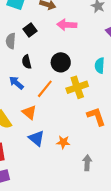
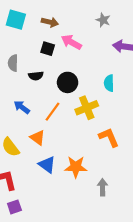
pink arrow: (67, 25) -> (71, 42), turned 30
black square: (30, 30) -> (48, 49), moved, turned -32
black semicircle: (27, 62) -> (36, 76), moved, turned -80
orange star: (63, 142) -> (76, 167), size x1.5

